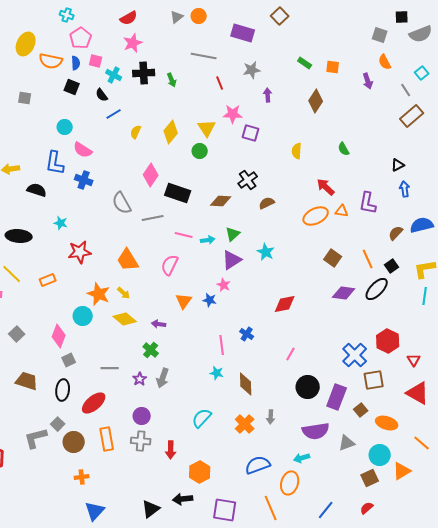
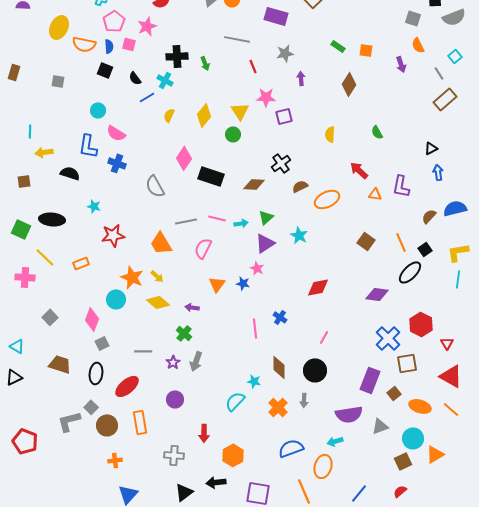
pink star: (133, 43) -> (147, 26), moved
cyan cross: (114, 75) -> (165, 80), moved
purple square: (251, 133) -> (284, 116), turned -30
orange ellipse: (316, 216) -> (327, 199), moved
gray line: (153, 218) -> (186, 221), moved
purple diamond: (344, 293) -> (377, 294), moved
cyan star: (217, 373) -> (254, 381), moved
black circle: (308, 387) -> (315, 370), moved
gray cross: (141, 441) -> (174, 455), moved
orange line: (422, 443) -> (451, 409), moved

